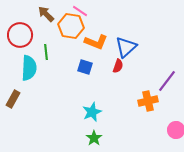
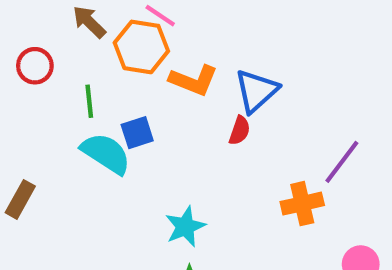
red circle: (20, 35) -> (35, 66), size x0.7
blue square: (85, 67) -> (137, 133), moved, turned -35
cyan semicircle: (29, 68) -> (106, 153), moved, turned -60

